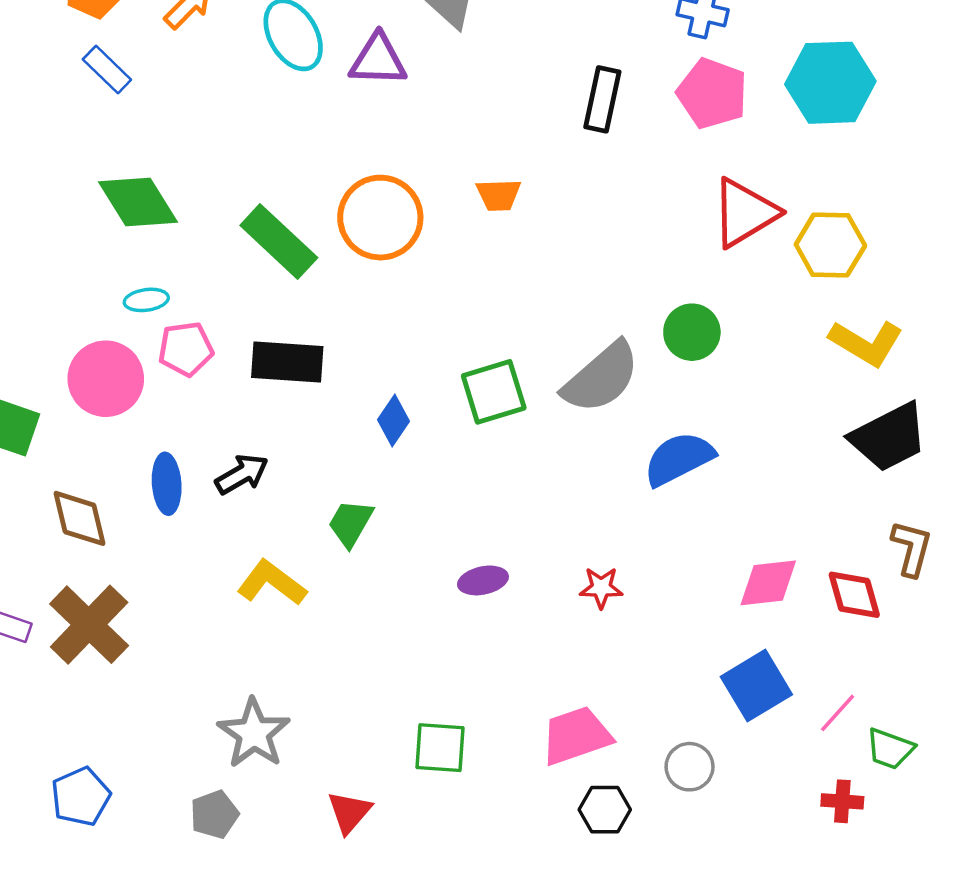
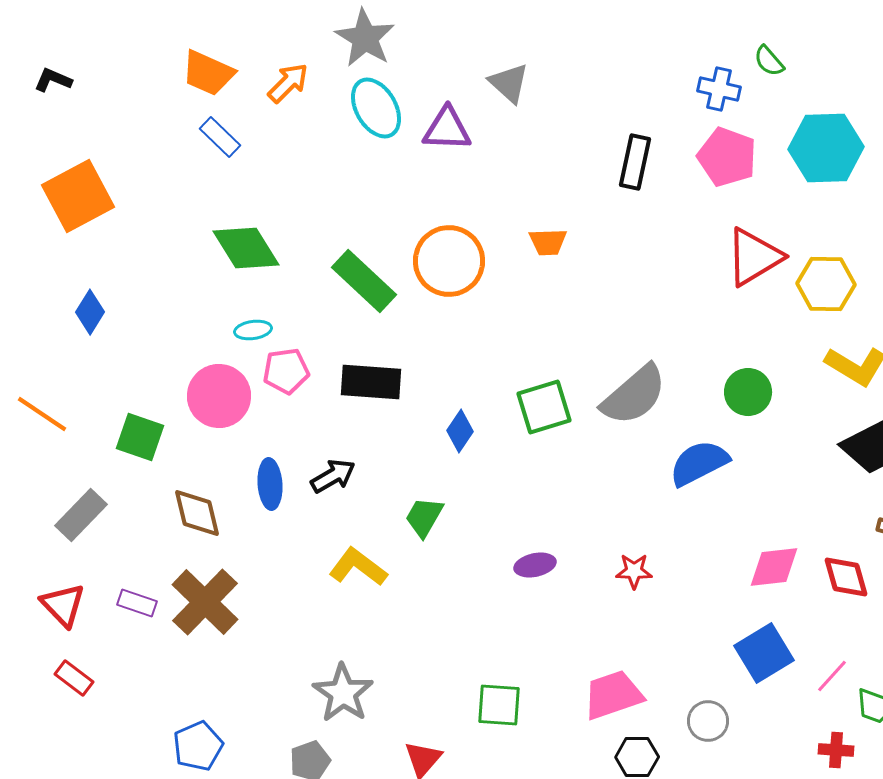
green circle: (692, 332) -> (748, 392), moved

